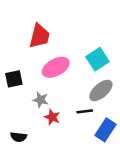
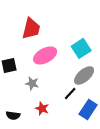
black line: (85, 111) -> (70, 93), turned -40
red star: (52, 117) -> (42, 108), moved

